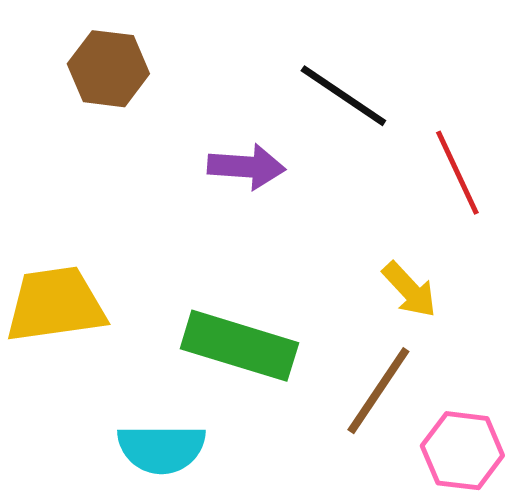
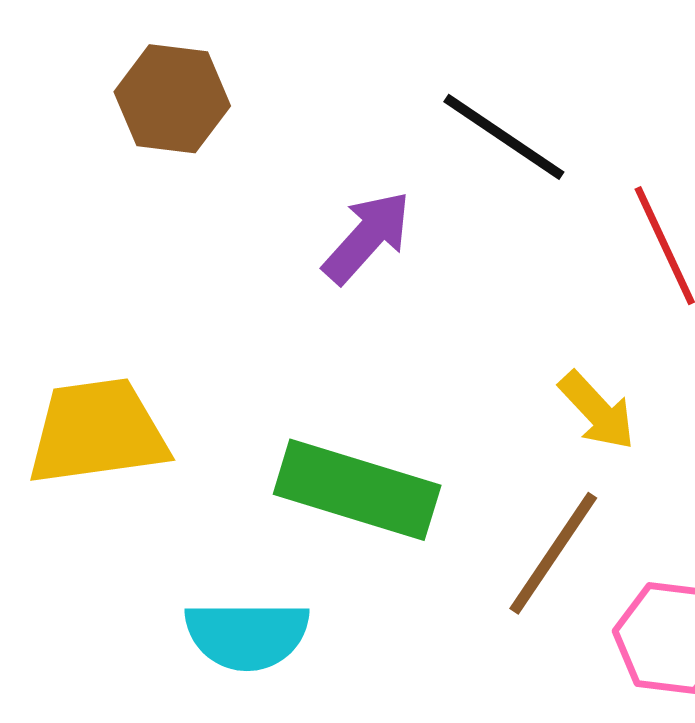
purple arrow: (246, 167) -> (367, 237), turned -52

